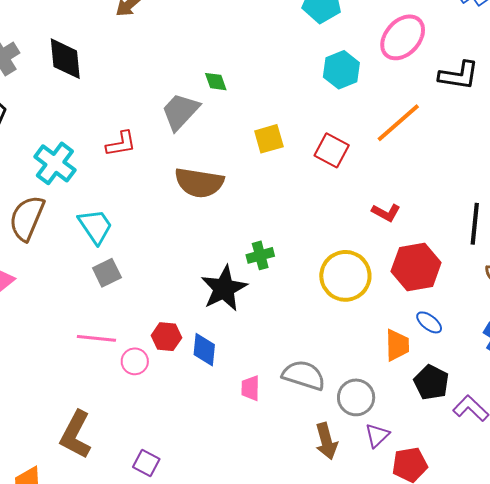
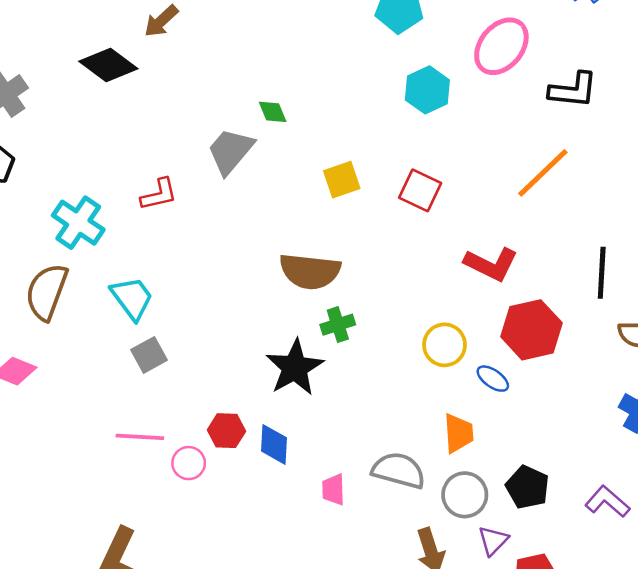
black diamond: (65, 59) -> (108, 65), moved, turned -45
orange line: (398, 123) -> (543, 173), moved
brown semicircle: (199, 183) -> (310, 271), moved
red L-shape: (386, 213) -> (491, 264), size x1.5
yellow circle: (345, 276) -> (445, 345), size x0.7
blue ellipse: (429, 322) -> (493, 379), moved
orange trapezoid: (397, 345) -> (458, 433), moved
black pentagon: (431, 382) -> (528, 487), moved

